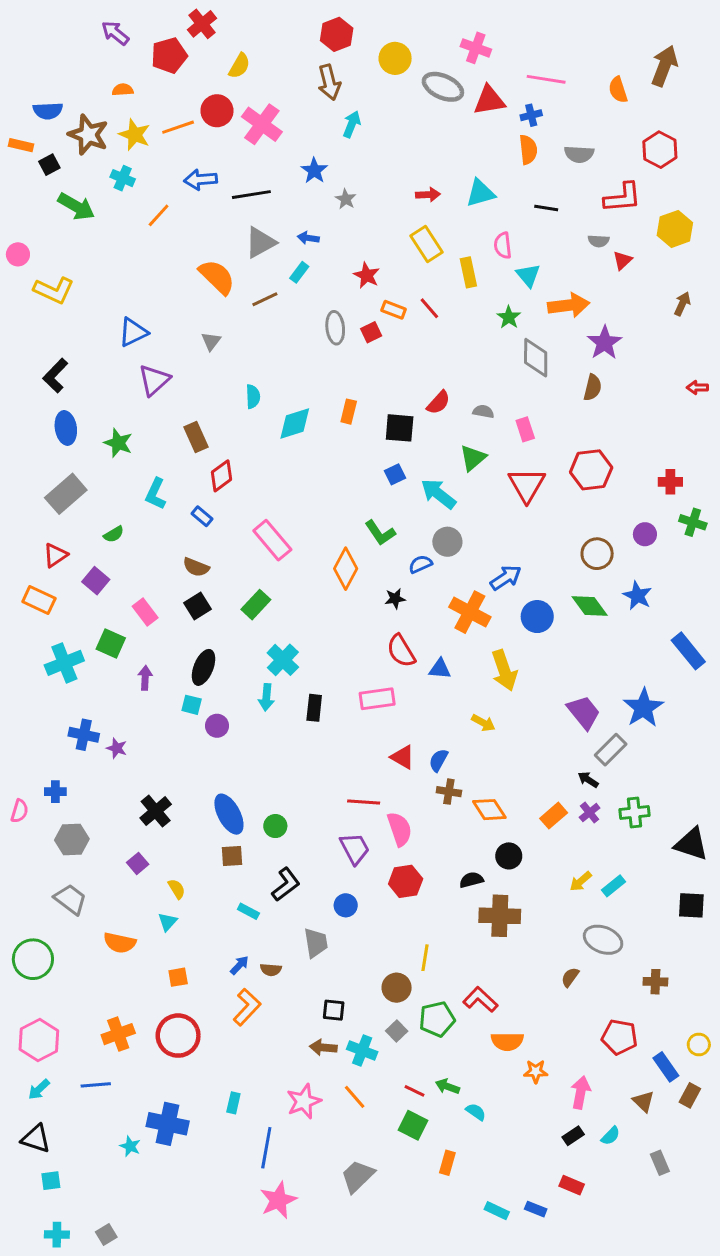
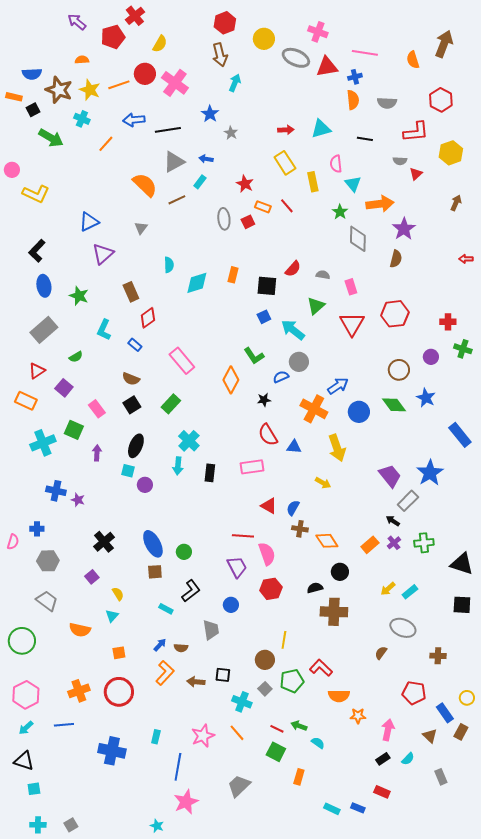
brown arrow: (323, 1047) -> (196, 682), moved
cyan star: (130, 1146) -> (157, 826), moved

